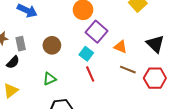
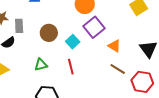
cyan square: (86, 54) -> (73, 42), moved
red line: (90, 74) -> (71, 67), moved

